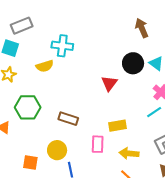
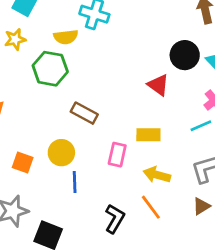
red triangle: (109, 83) -> (158, 85), moved, turned -42
green hexagon: (28, 107) -> (50, 69), moved

